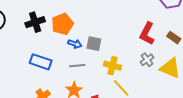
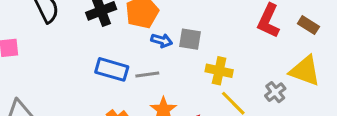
gray cross: (147, 60) -> (275, 92), moved
gray line: (77, 66) -> (147, 74), moved

